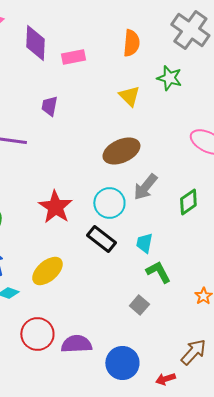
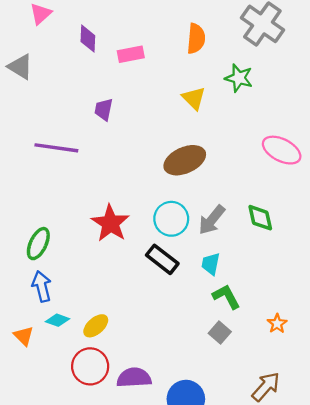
purple diamond: (35, 43) -> (88, 39), size x0.7
gray arrow: (145, 187) -> (212, 220), moved
green diamond: (188, 202) -> (260, 218), turned -68
yellow ellipse: (47, 271) -> (96, 326), moved, size x0.7
gray square: (139, 305) -> (220, 333), moved

